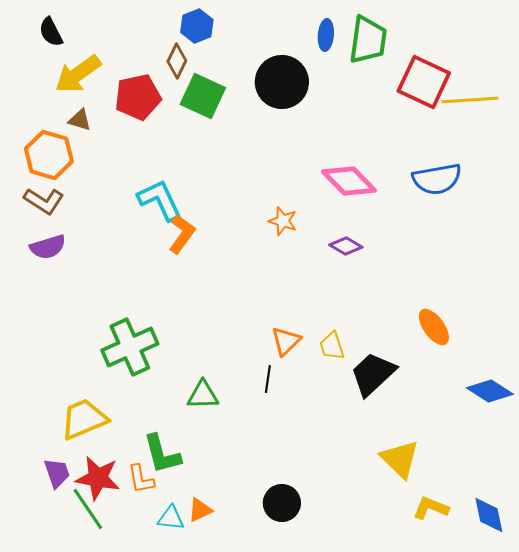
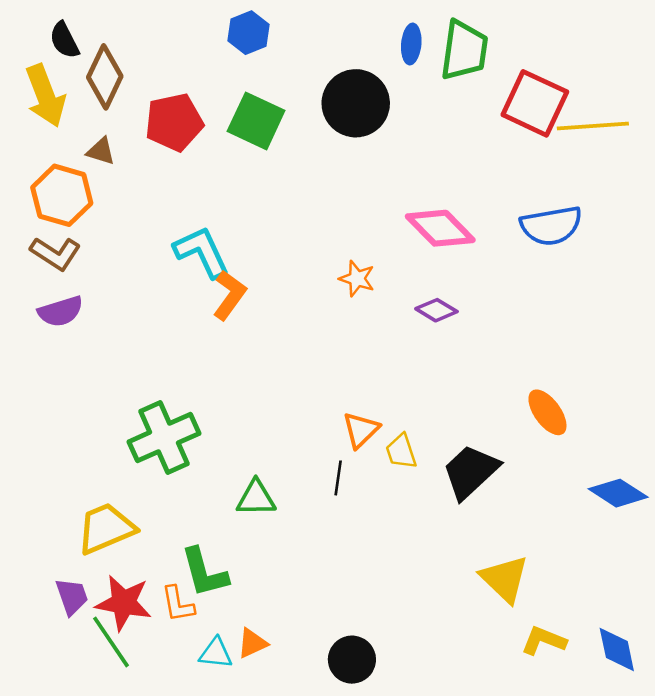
brown diamond: (177, 61) -> (105, 77), moved, size x1.4
yellow arrow: (78, 74) -> (45, 96), moved, turned -75
yellow trapezoid: (332, 346) -> (401, 451), moved
black circle: (282, 503) -> (352, 660), moved

